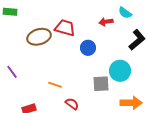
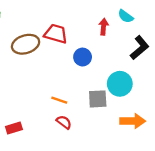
red arrow: (106, 22) -> (103, 27), turned 104
orange line: (55, 85) -> (59, 100), moved

